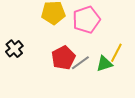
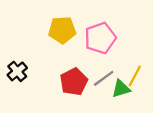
gray line: (80, 63) -> (104, 78), moved

